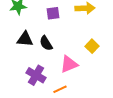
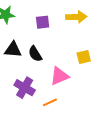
yellow square: (92, 46) -> (84, 57), turned 32

